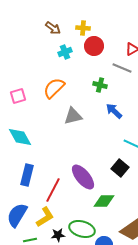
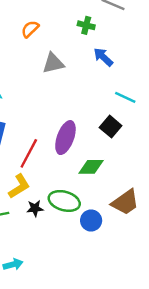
orange semicircle: (54, 88) -> (30, 29), size x0.7
purple ellipse: (83, 177) -> (65, 138), turned 60

